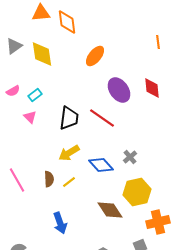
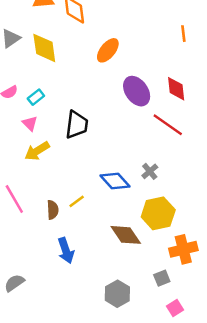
red line: (102, 118) -> (168, 125), moved
yellow arrow: (69, 153) -> (37, 151), moved
brown semicircle: (49, 179) -> (53, 210), moved

